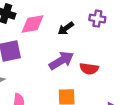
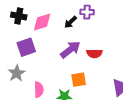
purple cross: (97, 19) -> (87, 12), moved

